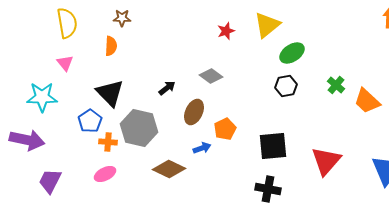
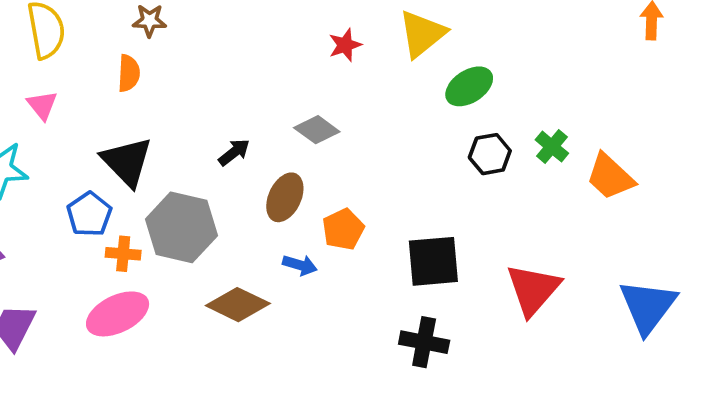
black hexagon: (286, 86) -> (490, 154), moved
blue arrow: (202, 148) -> (300, 265), turned 36
pink ellipse: (105, 174) -> (118, 314), size x1.5

